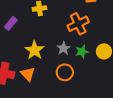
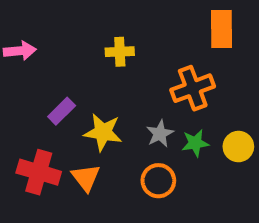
purple rectangle: (11, 23) -> (62, 111), moved
yellow star: (35, 50) -> (103, 132), turned -30

